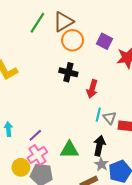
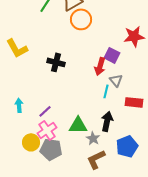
purple square: (105, 41) -> (112, 55), moved
black cross: (68, 72) -> (56, 62), moved
gray triangle: (110, 118) -> (116, 80), moved
gray star: (101, 164) -> (93, 138), moved

